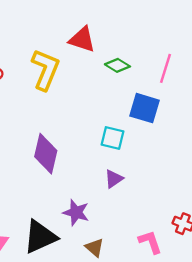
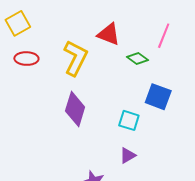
pink line: (165, 68) -> (164, 36), moved
purple diamond: (46, 154) -> (75, 109), moved

